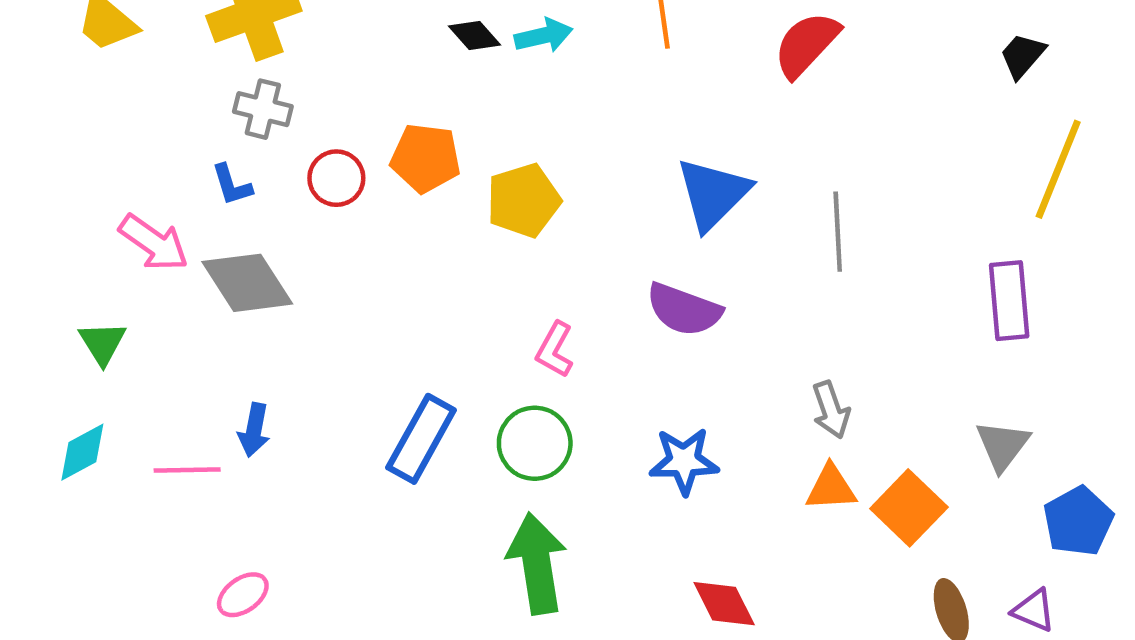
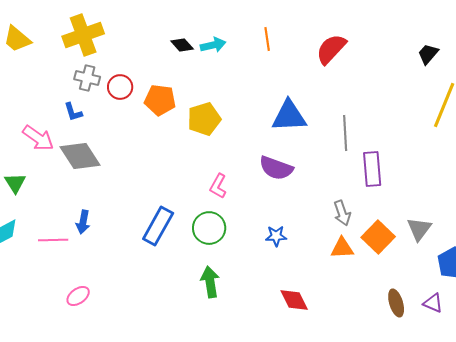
red circle: (336, 178) -> (120, 87), moved
blue triangle: (713, 194) -> (289, 116), turned 42
purple rectangle: (1009, 301) -> (372, 169), moved
blue star: (684, 461) -> (276, 236), size x0.7
orange square: (909, 508) -> (378, 237), moved
green arrow: (537, 564) -> (210, 282), size x0.7

